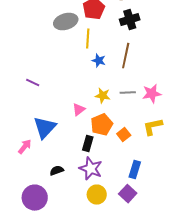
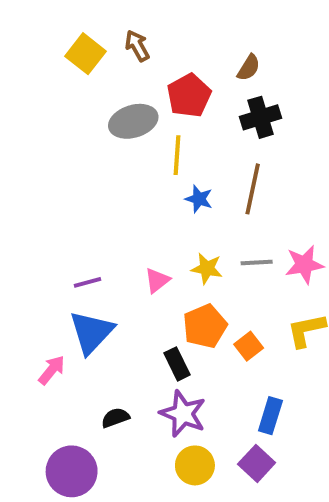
purple line: (33, 83) -> (88, 282), moved, turned -40
pink triangle: (79, 110) -> (157, 280), moved
black rectangle: (88, 144) -> (177, 364), turned -42

